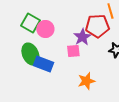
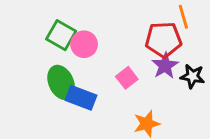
purple star: (82, 37) -> (165, 66), moved
pink square: (73, 51) -> (127, 78), turned -32

